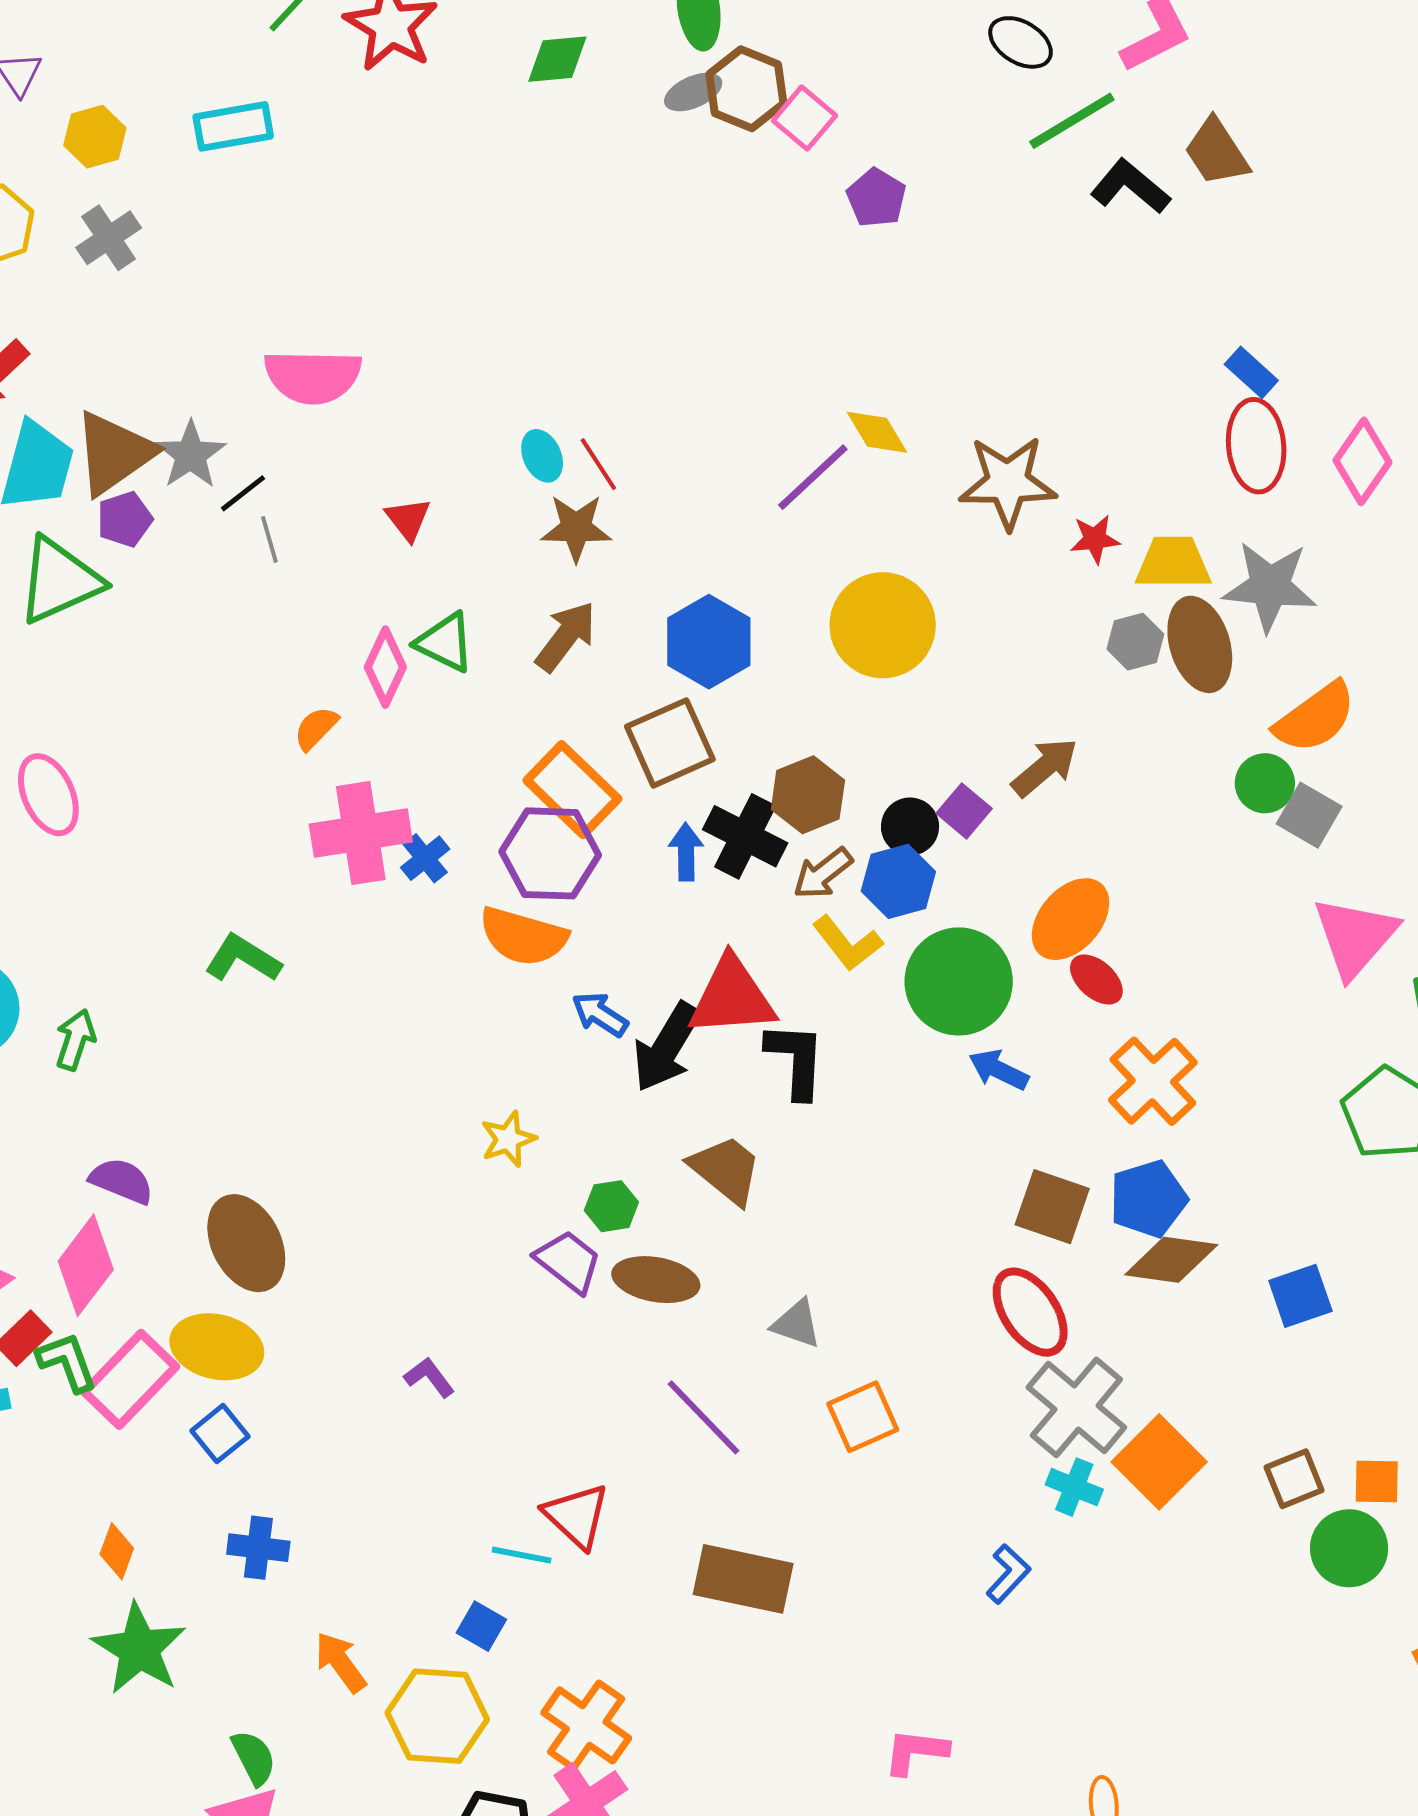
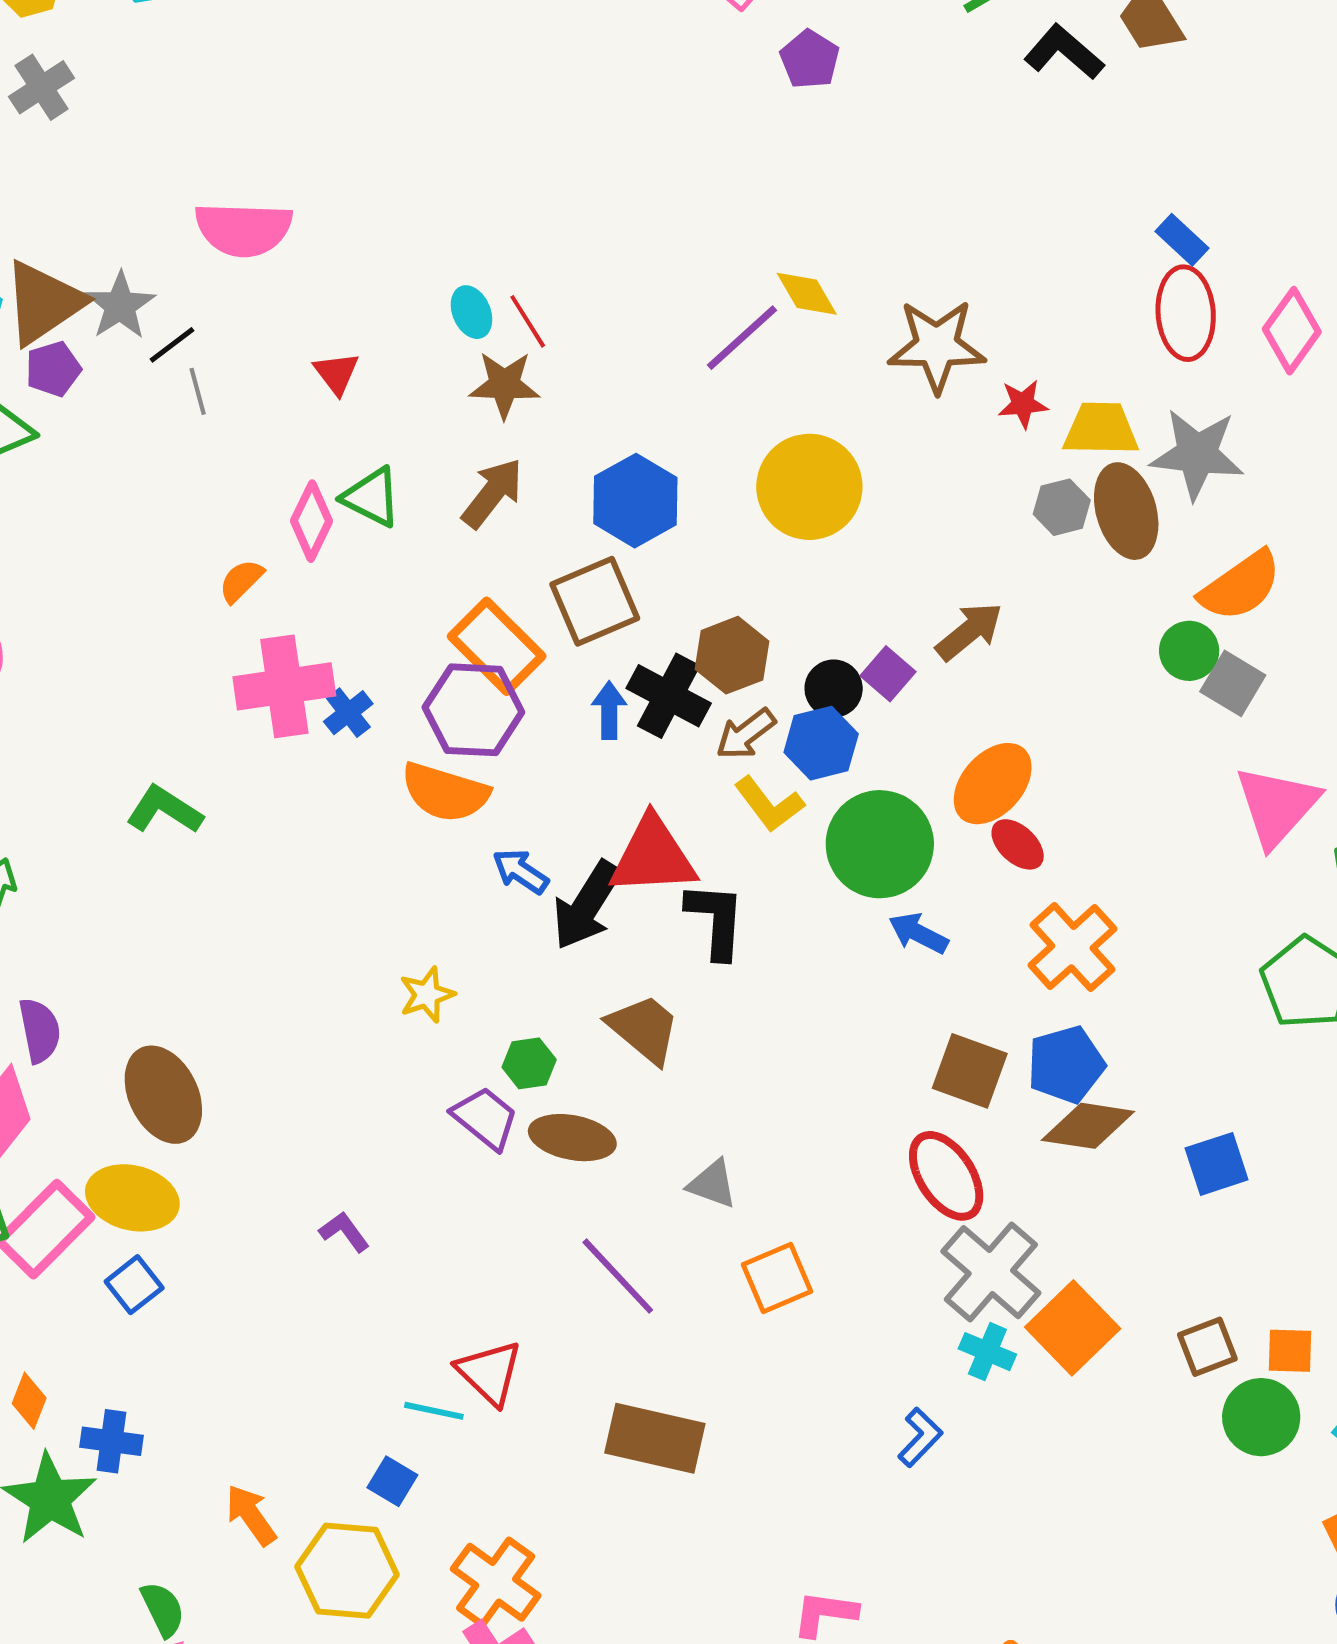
purple semicircle: (122, 1181) -> (40, 1030), turned 56
blue cross: (258, 1548) -> (112, 1441), moved

